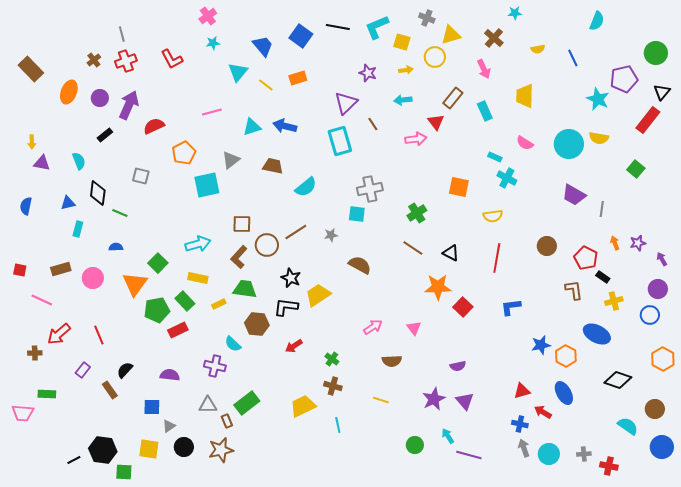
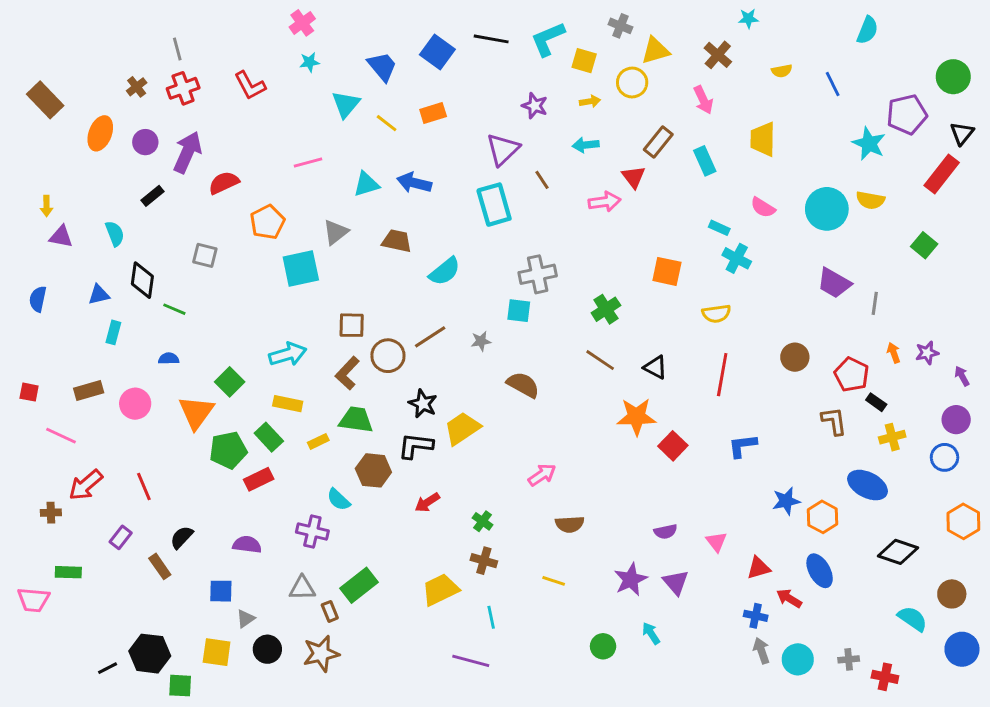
pink triangle: (414, 328) -> (716, 542), moved
purple line: (469, 455) -> (471, 661), moved

